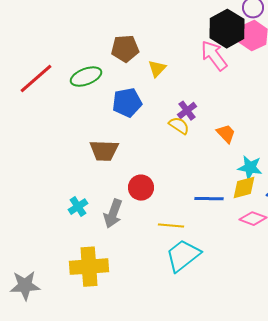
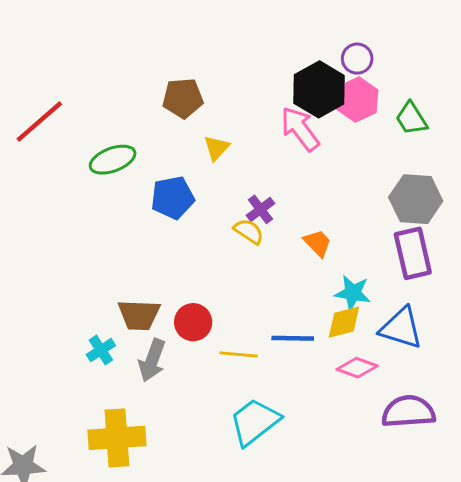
brown pentagon: (125, 49) -> (183, 98), moved
red line: (36, 79) -> (39, 122), moved
brown trapezoid: (104, 151) -> (139, 315), moved
yellow line: (171, 226) -> (239, 354), moved

